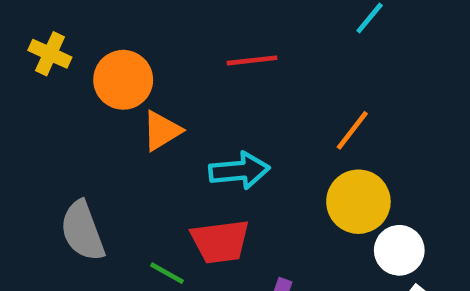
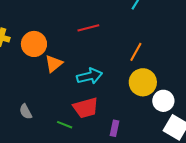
gray semicircle: (83, 231) -> (26, 112), size x0.6

